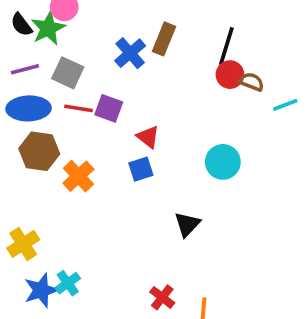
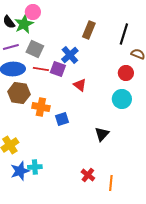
blue cross: (130, 53) -> (70, 55), moved
red circle: (230, 75) -> (126, 73), moved
blue square: (141, 169) -> (62, 119), moved
orange cross: (78, 176) -> (41, 107), turned -36
cyan cross: (68, 283) -> (35, 167), turned 32

